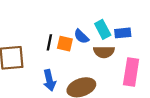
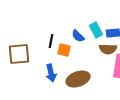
orange square: (65, 44) -> (64, 50), moved
brown semicircle: (104, 52) -> (108, 49), moved

